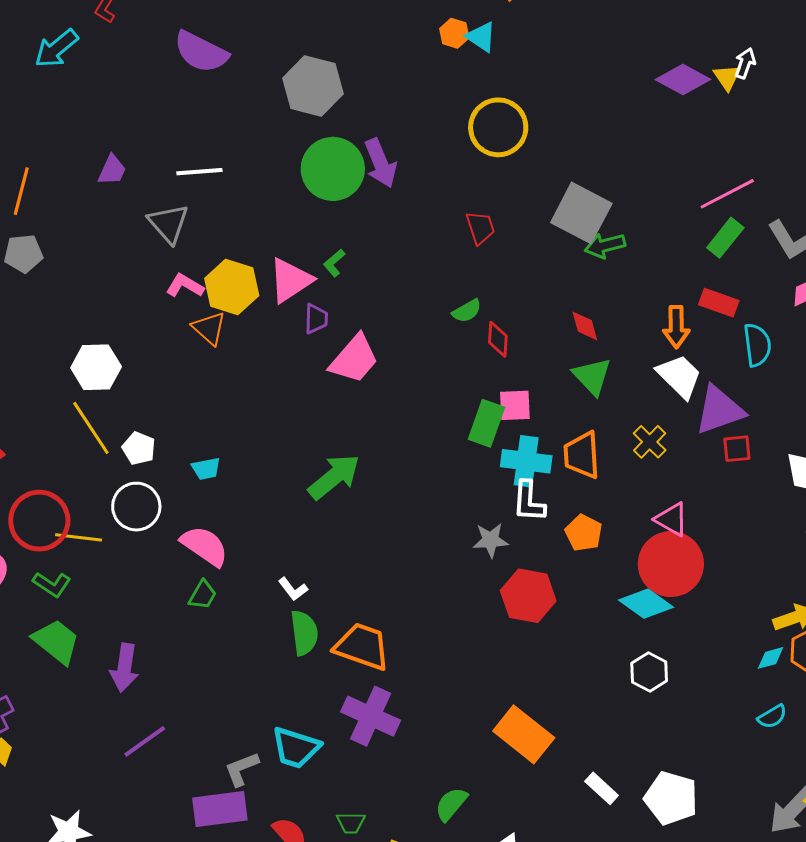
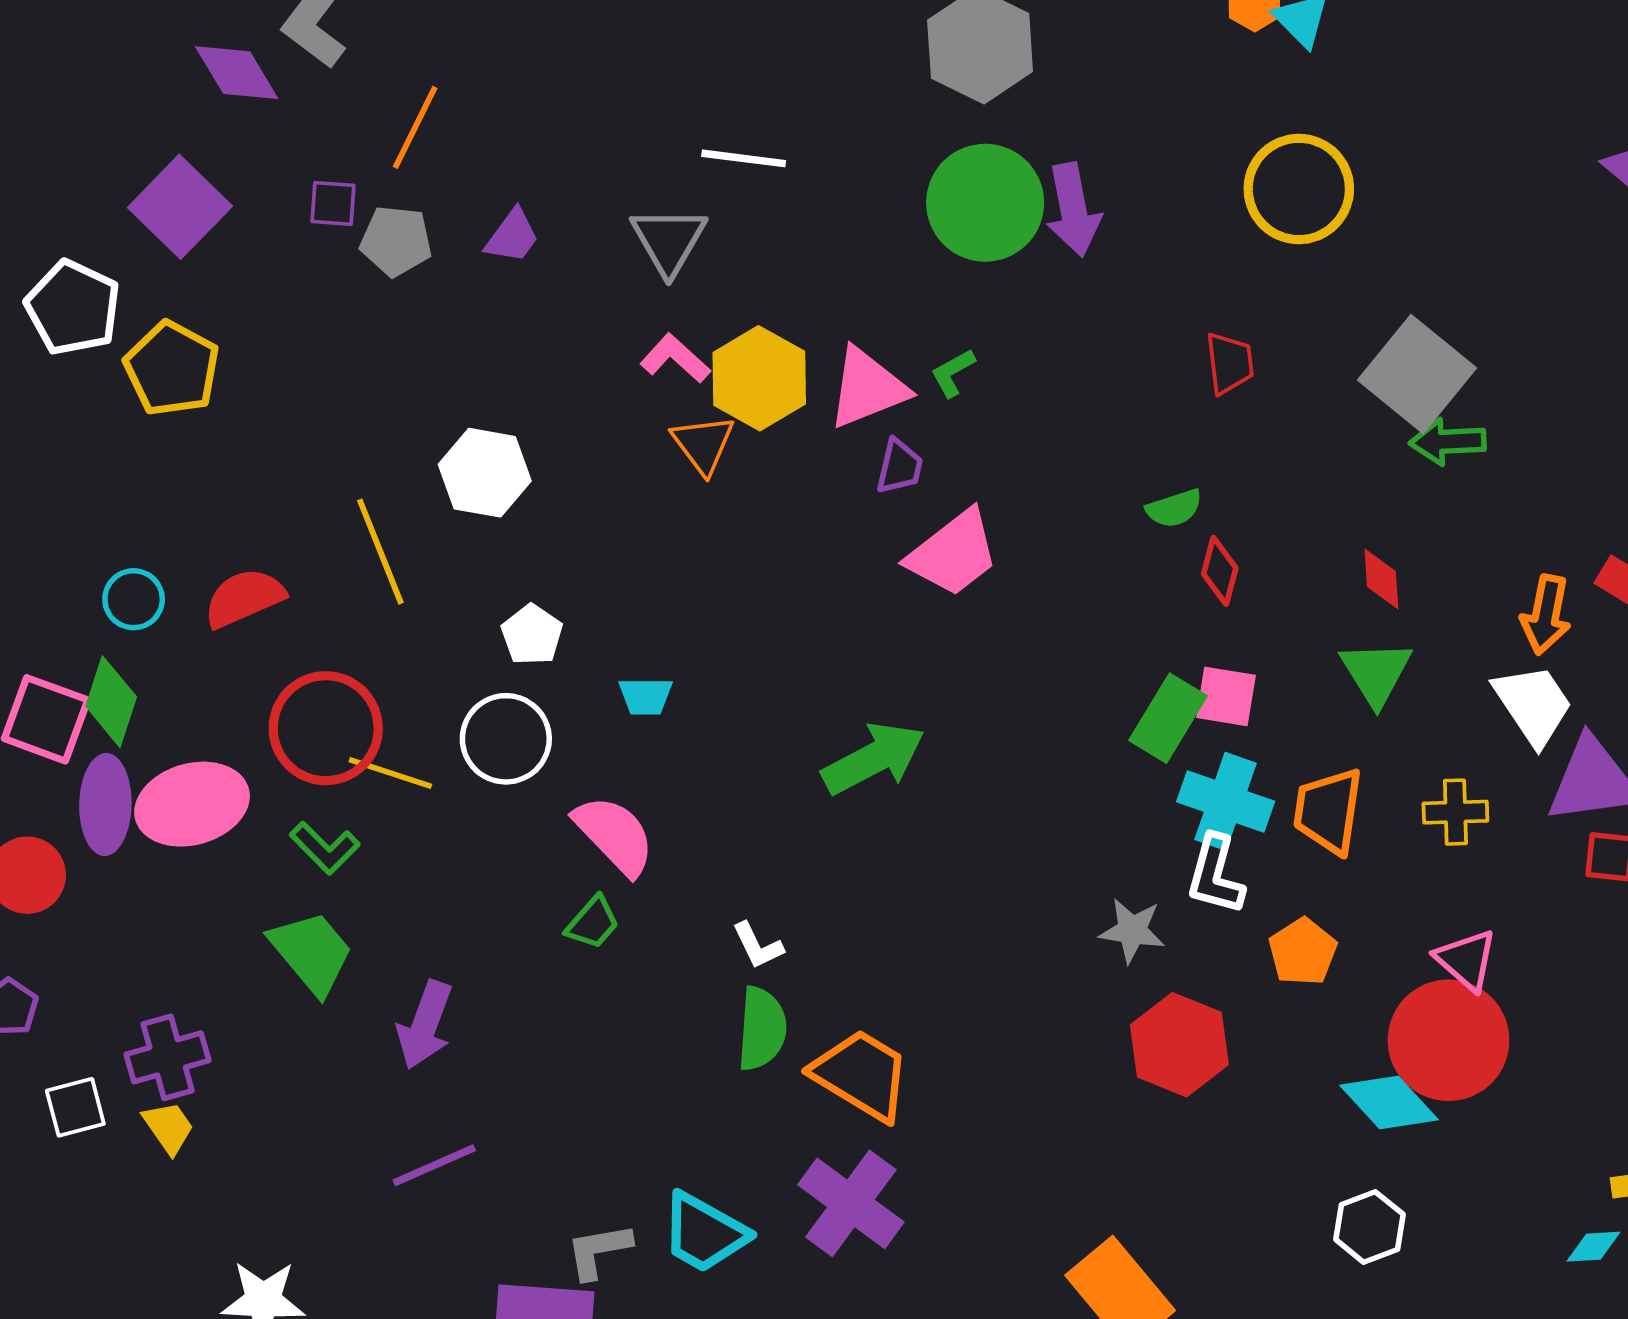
purple trapezoid: (112, 170) -> (512, 236), moved
yellow line: (91, 428) -> (380, 552), moved
yellow cross: (650, 442) -> (1455, 812), turned 32

